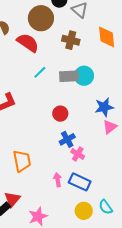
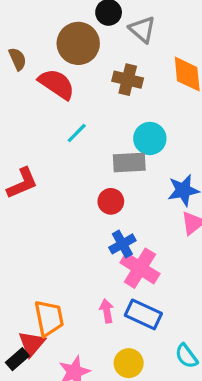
gray rectangle: (69, 76) -> (129, 162), moved
pink cross: (78, 154) -> (140, 268), size x1.6
orange trapezoid: (22, 161) -> (49, 318), moved
yellow circle: (84, 211) -> (129, 363), moved

